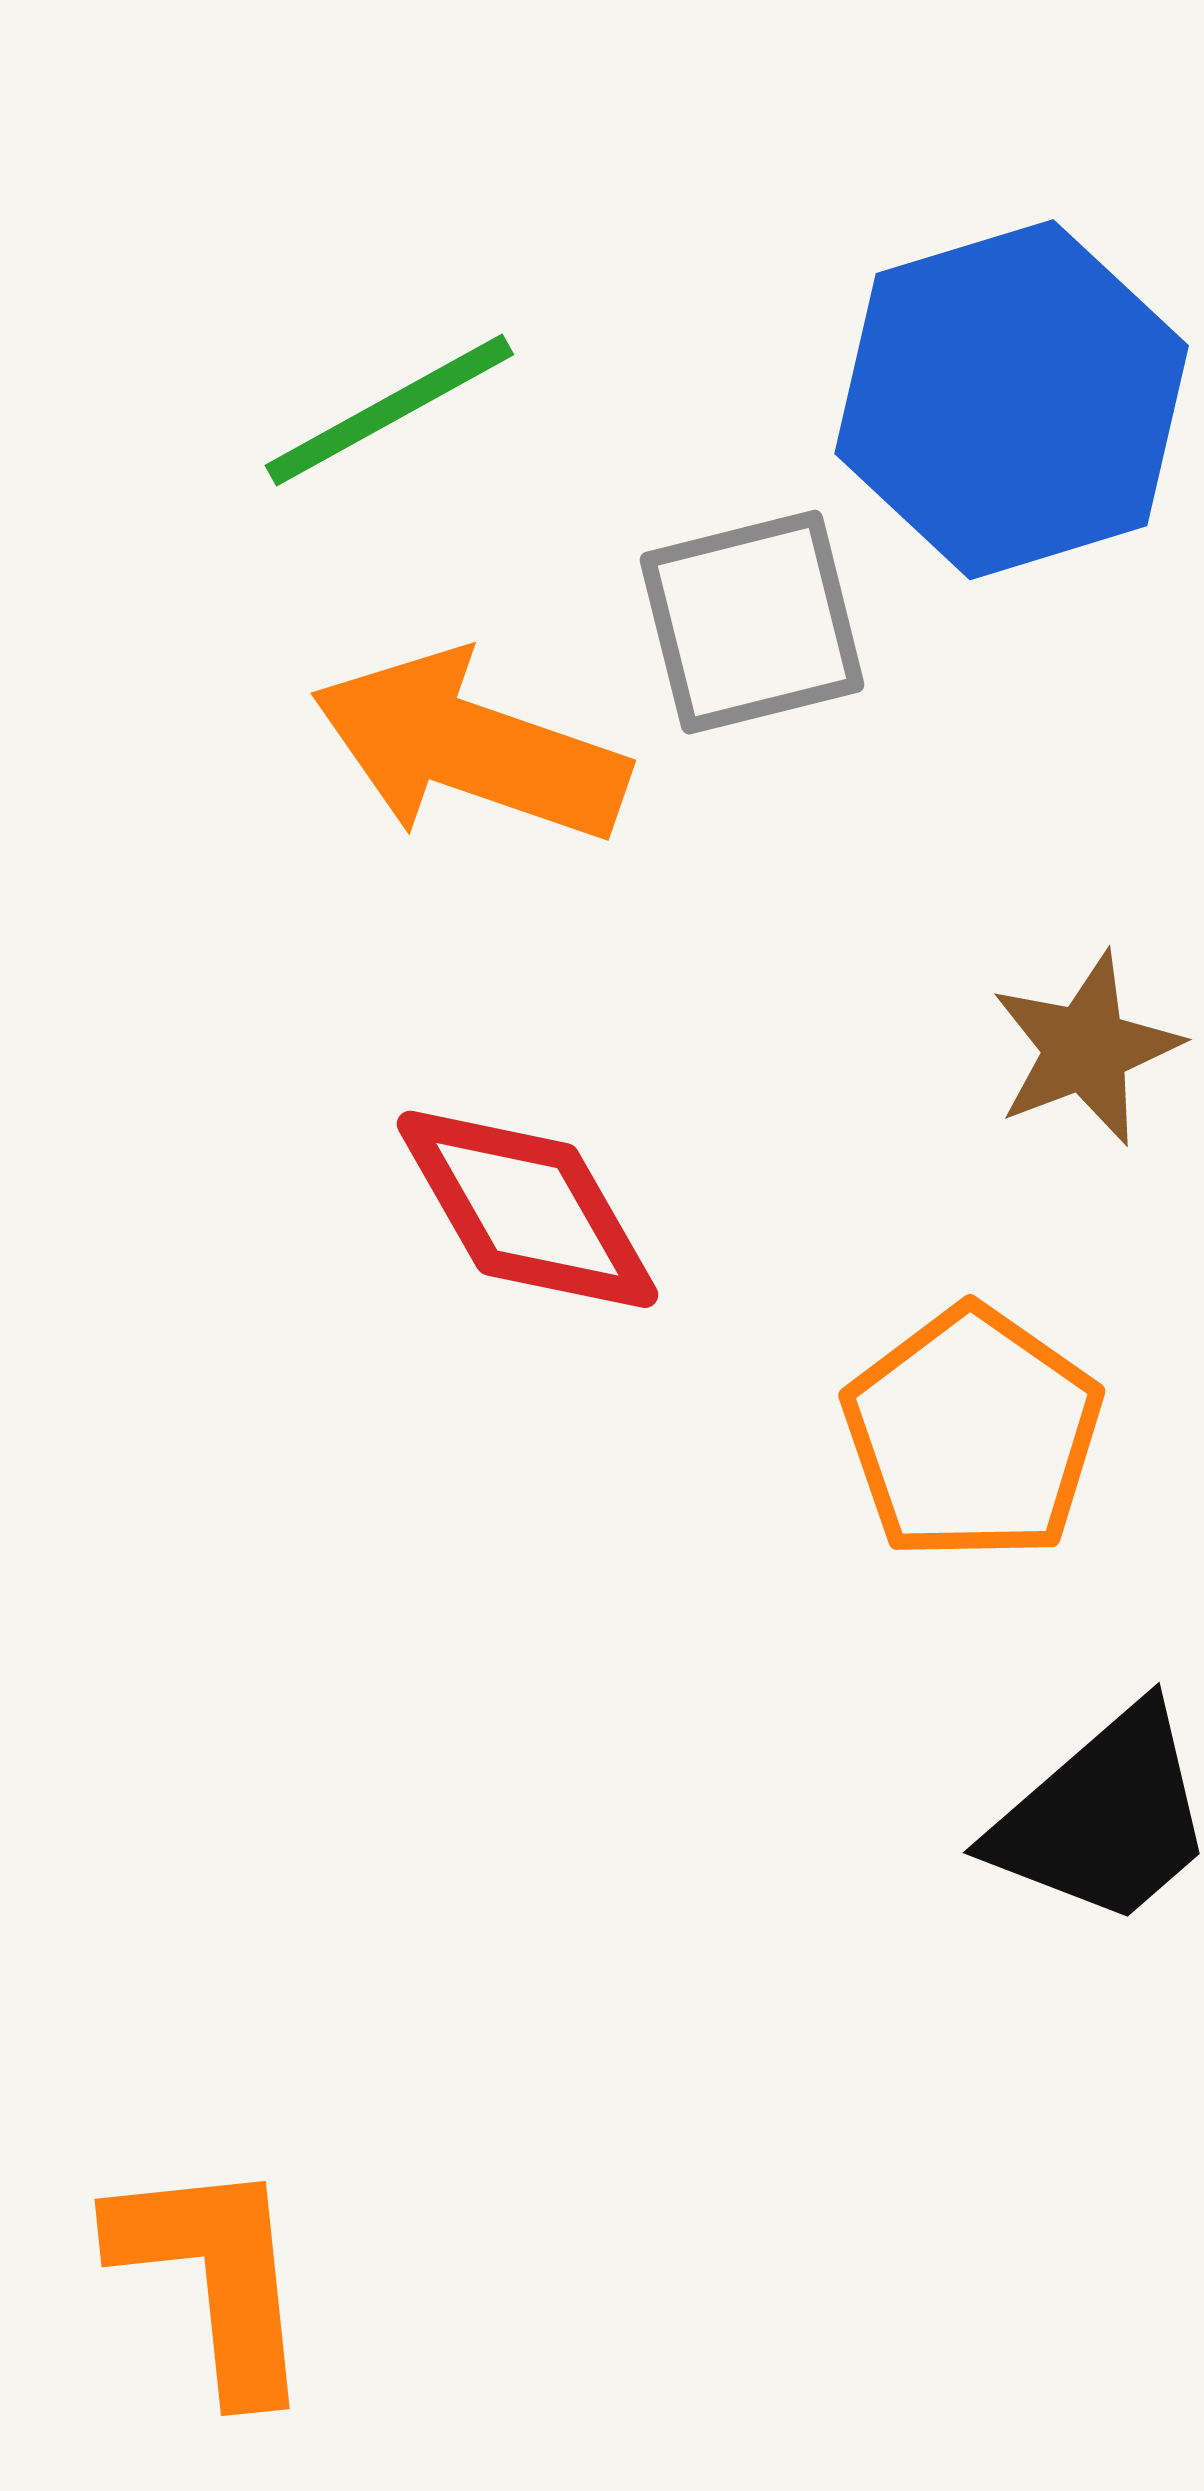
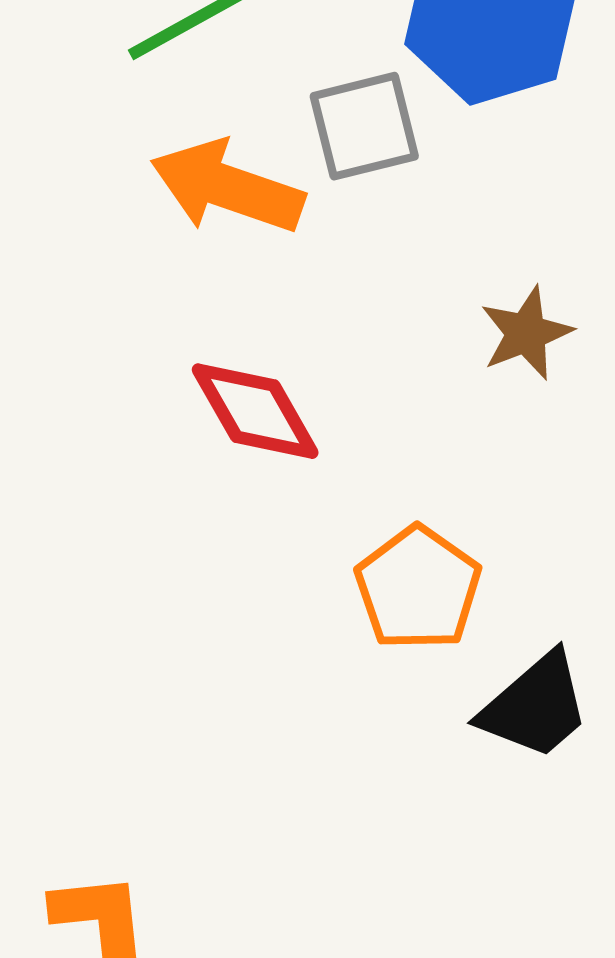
orange pentagon: (972, 1434) -> (418, 588), moved

